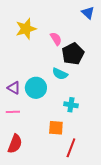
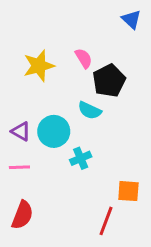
yellow star: (26, 29) -> (39, 66), moved
cyan cross: (71, 105) -> (81, 158), moved, turned -32
orange square: (56, 128) -> (128, 191), moved

